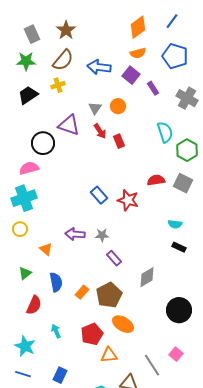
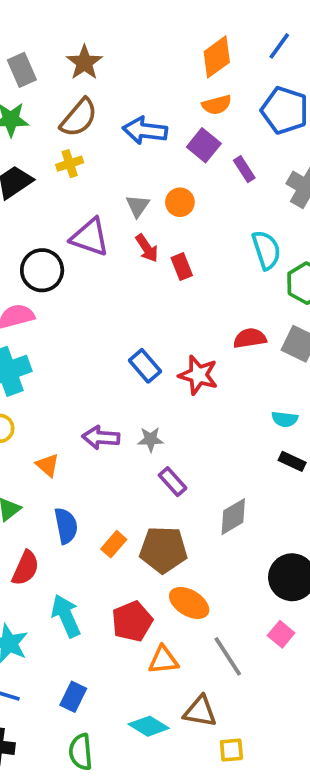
brown pentagon: (109, 295) -> (163, 550), turned 30
cyan arrow: (56, 331) -> (66, 616), size x1.6
pink square: (176, 354) -> (281, 634), moved
gray line: (152, 365) -> (228, 656), moved

